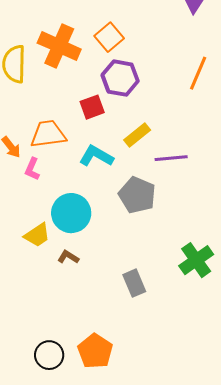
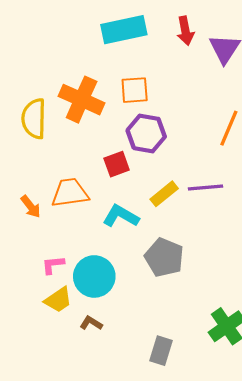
orange square: (109, 37) -> (135, 90), turned 36
purple line: (171, 158) -> (206, 187), moved
pink L-shape: (32, 169) -> (53, 265), moved, turned 60
gray rectangle: (134, 283) -> (161, 351), turned 40

